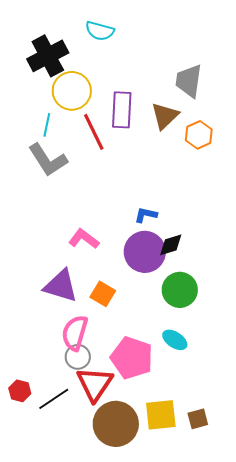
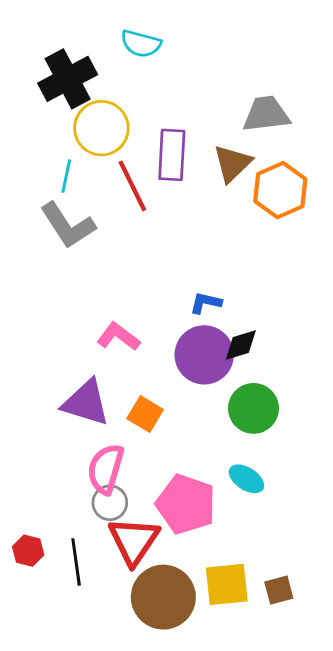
gray trapezoid: (189, 81) -> (266, 114), turned 75
orange hexagon: (199, 135) -> (280, 190), size x1.4
black line: (54, 399) -> (76, 562), turned -64

